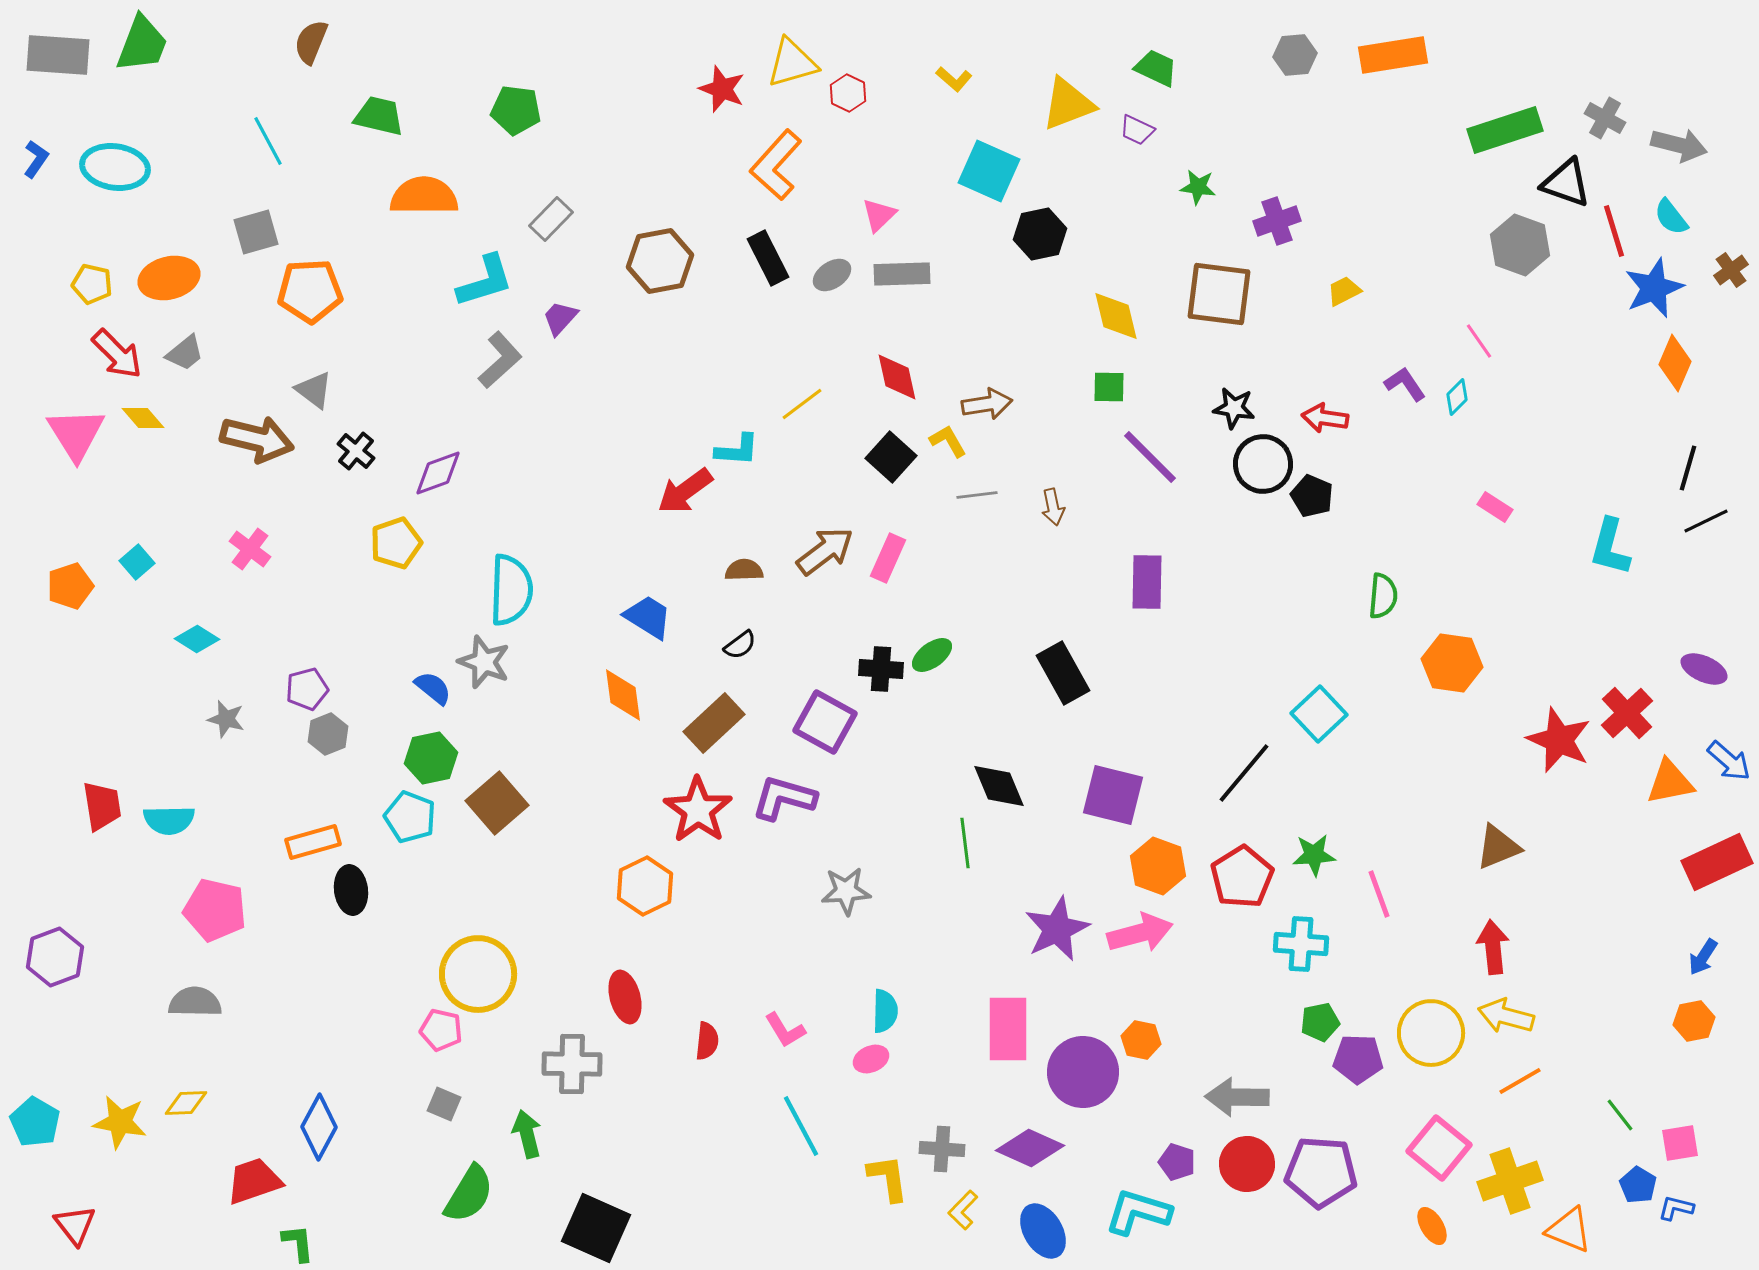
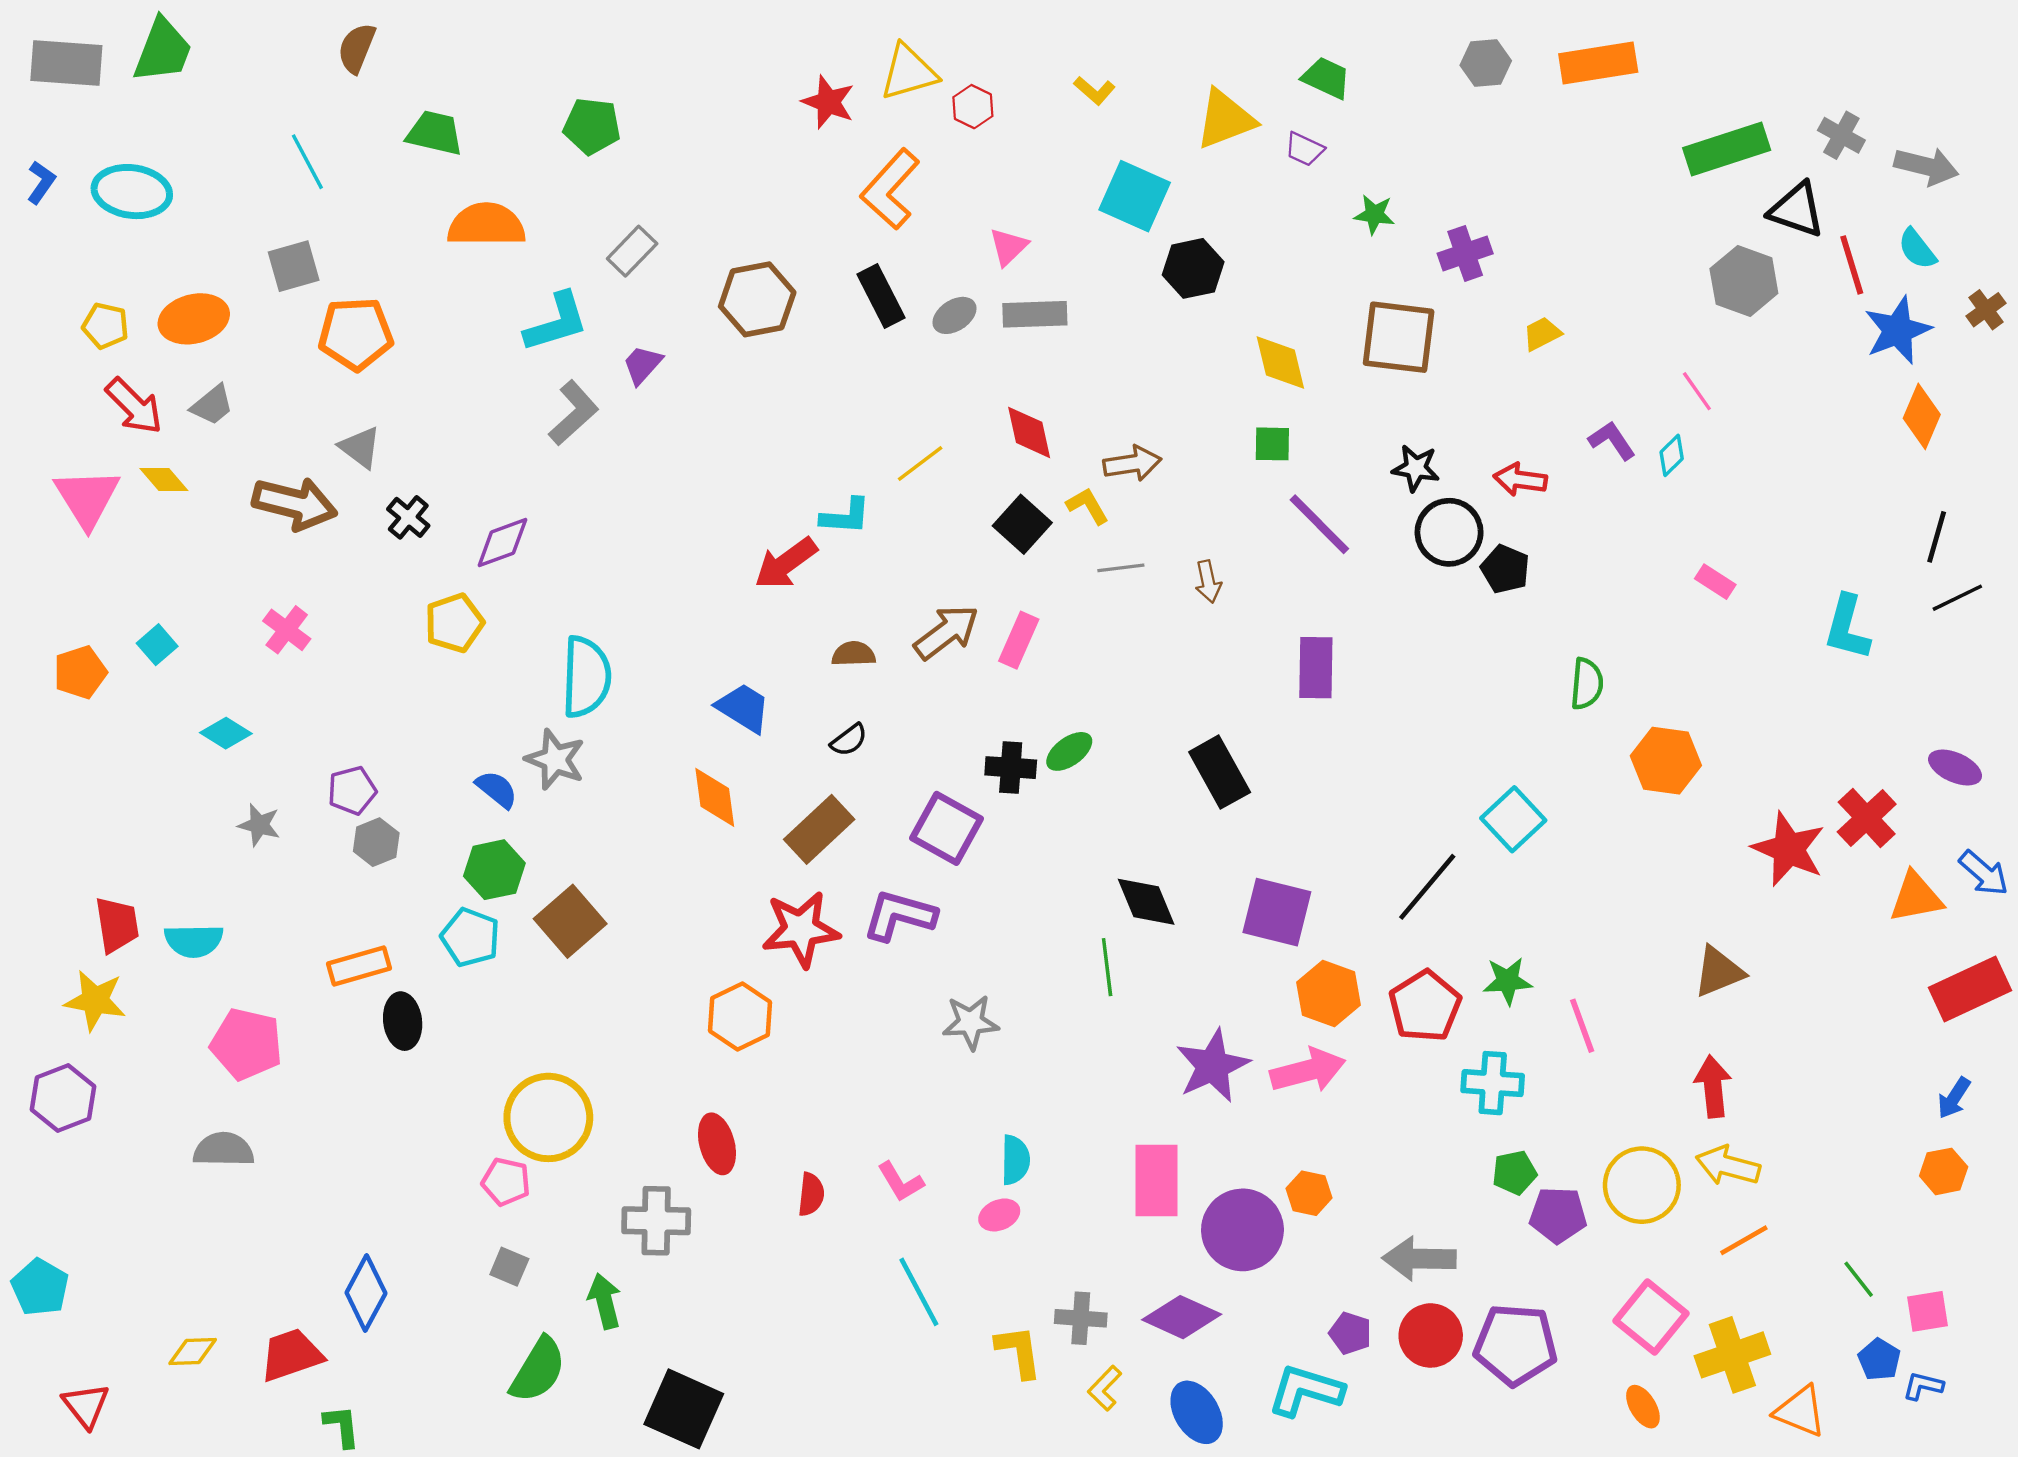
red star: (698, 810) -> (801, 929), turned 30
yellow diamond: (186, 1103) -> (193, 1352), moved
yellow star: (120, 1122) -> (95, 1000), moved

